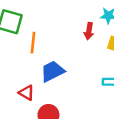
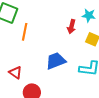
blue trapezoid: (52, 71) -> (56, 61), moved

